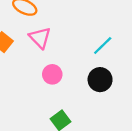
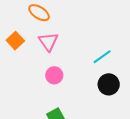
black circle: (100, 80) -> (109, 84), moved

